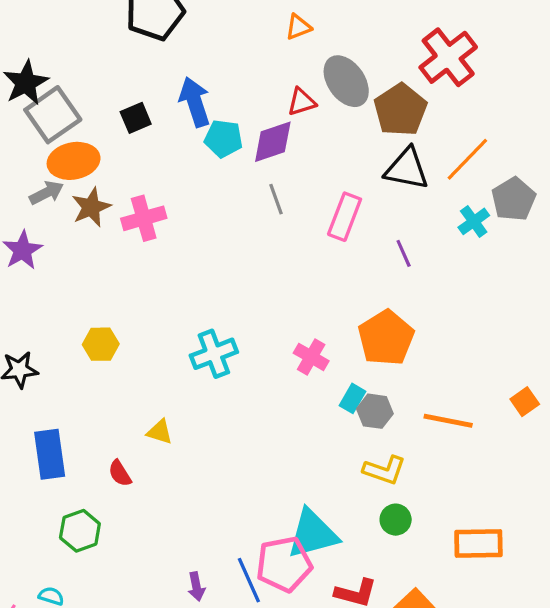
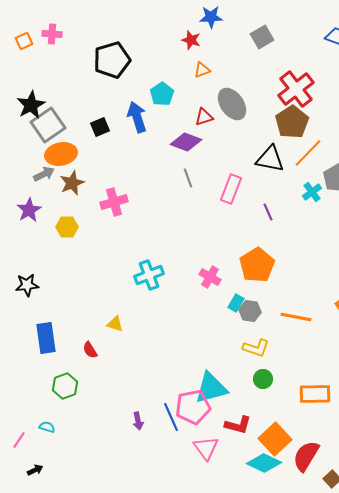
brown pentagon: (400, 110) -> (292, 122), moved
cyan pentagon: (223, 139) -> (162, 94), moved, turned 30
purple diamond: (273, 142) -> (186, 142), turned 40
pink cross: (144, 218) -> (114, 202), moved
yellow hexagon: (101, 344) -> (67, 227), moved

